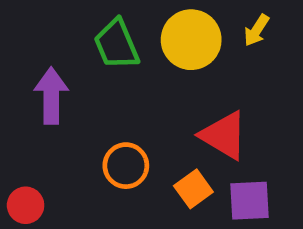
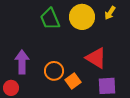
purple arrow: (51, 96) -> (22, 62), moved
orange square: (193, 189) -> (73, 81), moved

